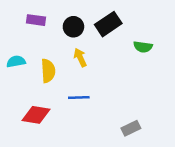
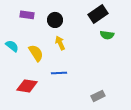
black rectangle: (108, 24) -> (98, 14), moved
cyan semicircle: (16, 61) -> (12, 46), turned 48
yellow semicircle: (48, 71) -> (36, 53), turned -30

